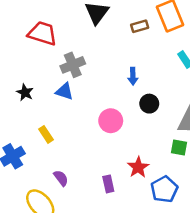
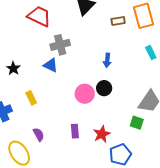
black star: (25, 92) -> (13, 68), moved
black circle: (149, 104) -> (104, 88), moved
purple rectangle: (108, 184) -> (75, 131), moved

